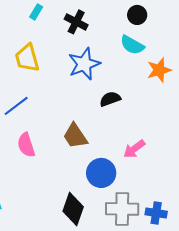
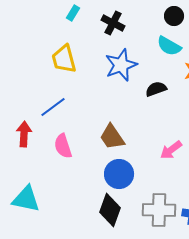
black semicircle: (110, 99) -> (156, 89), moved
blue circle: (101, 173) -> (119, 174), moved

